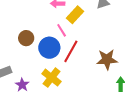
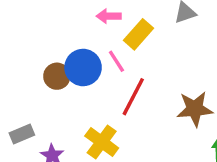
blue circle: (49, 48) -> (83, 67), moved

